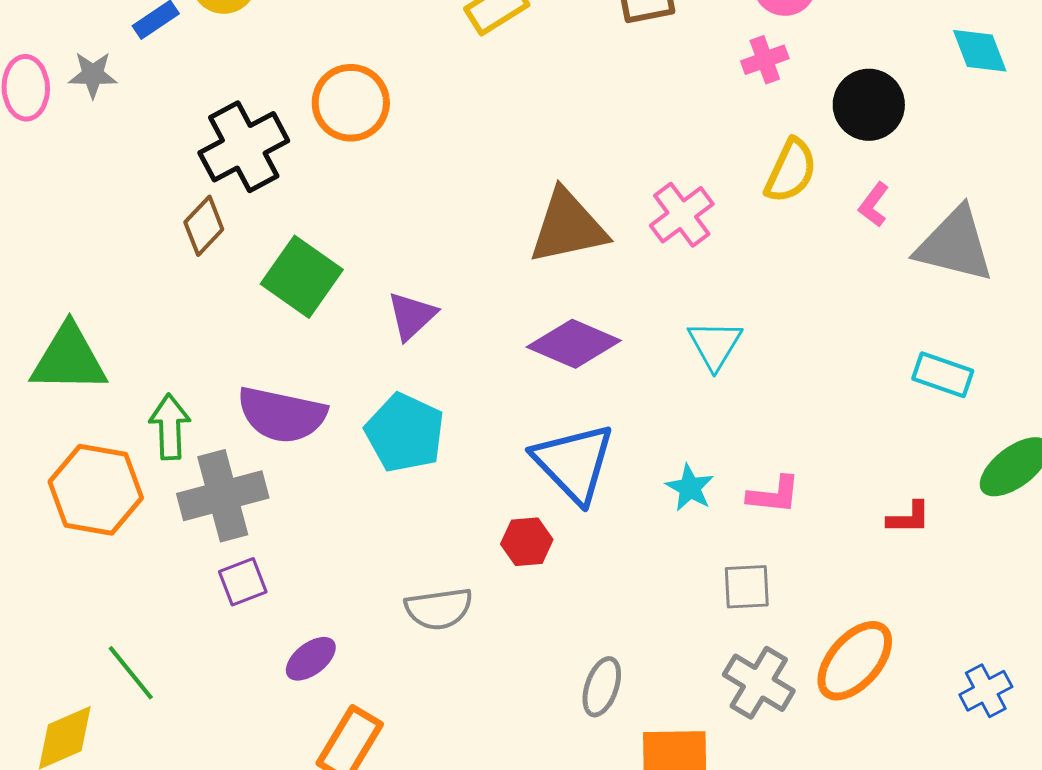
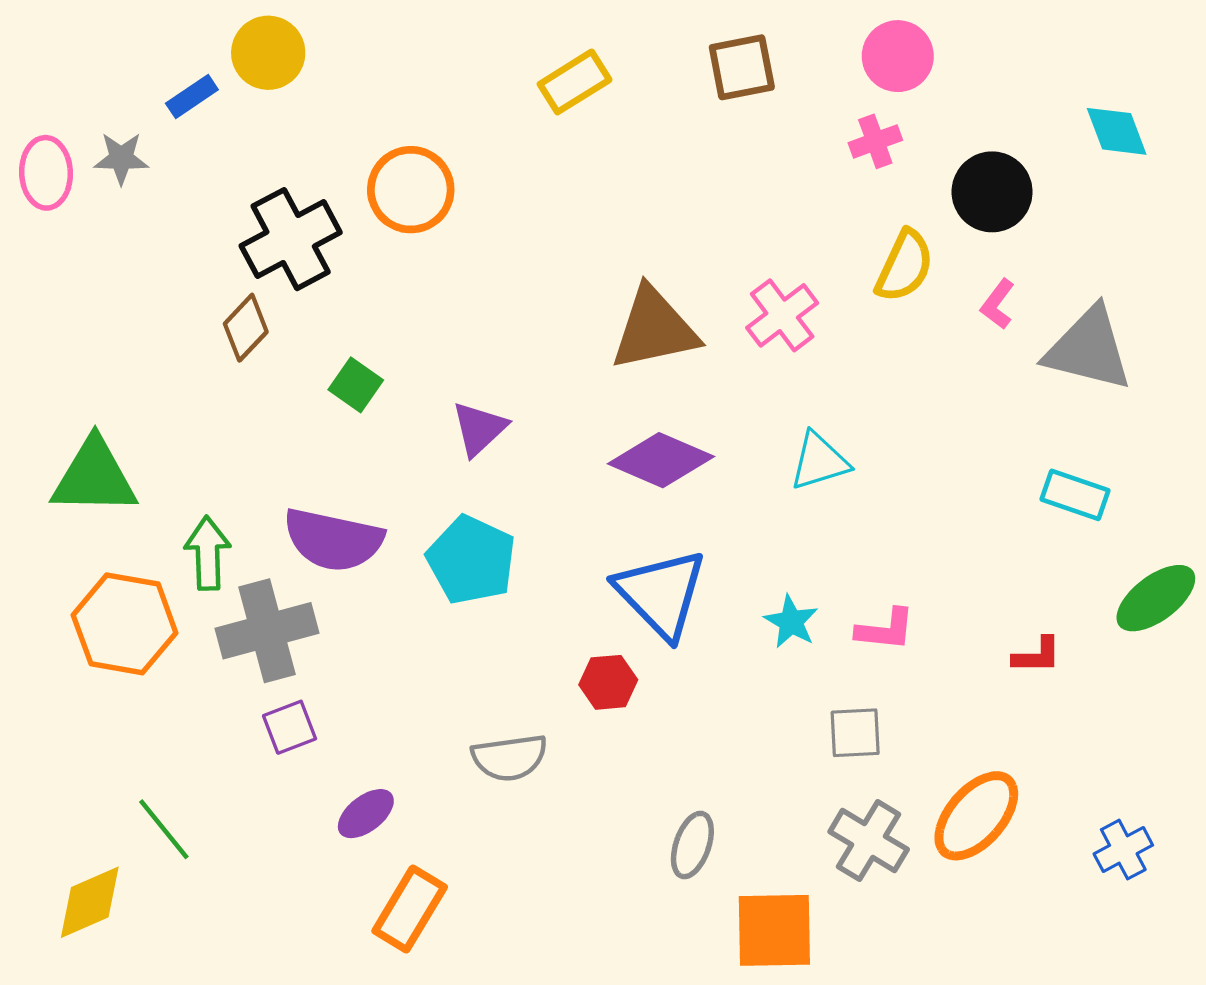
green square: (302, 277) -> (356, 385), size x0.6
cyan triangle: (715, 345) -> (819, 461), turned 42

